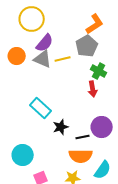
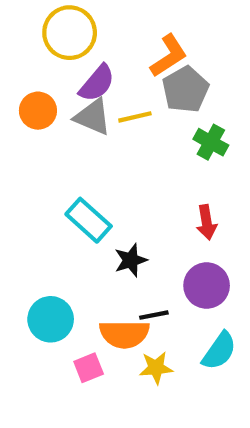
orange L-shape: (95, 24) -> (169, 56), moved
red arrow: (93, 89) -> (207, 222), moved
purple circle: (102, 127) -> (207, 286), moved
black line: (83, 137) -> (154, 315), moved
orange semicircle: (81, 156) -> (124, 334), moved

